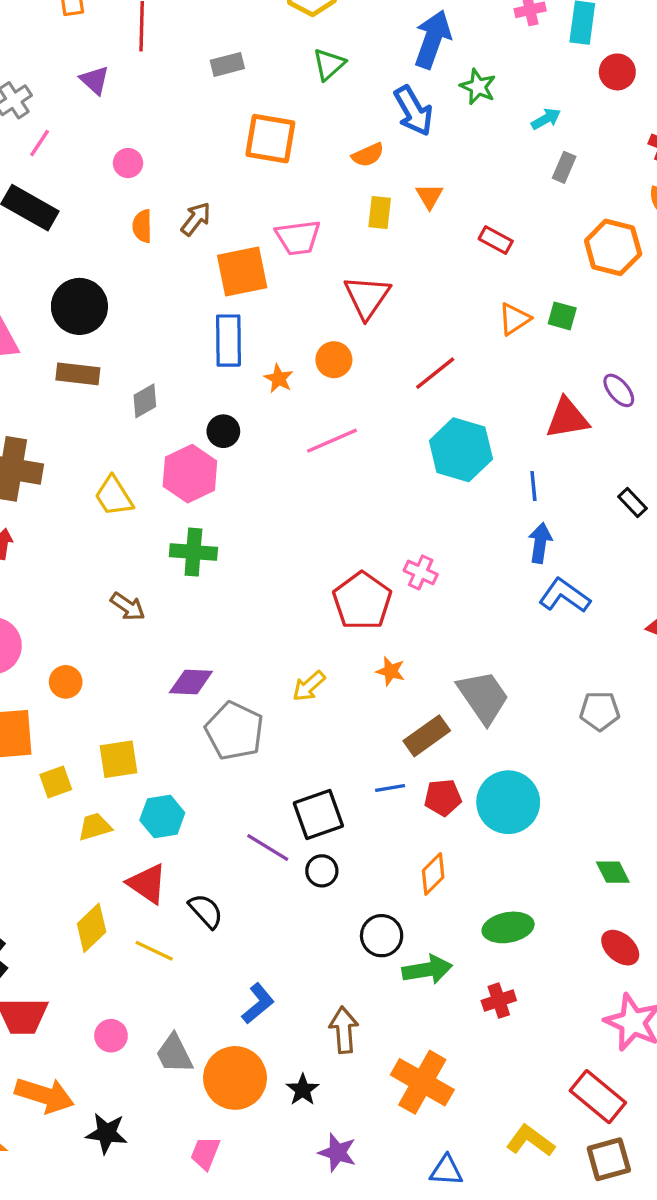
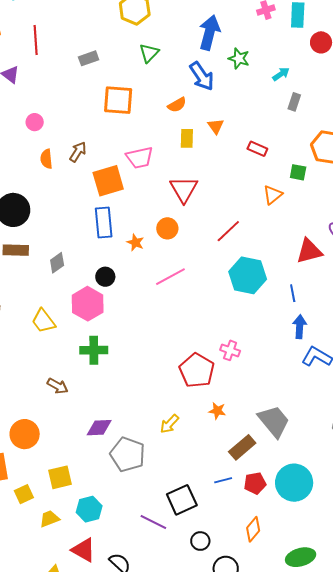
green square: (562, 316) -> (298, 172), moved
orange circle: (66, 682) -> (25, 434), size x1.5
black circle: (322, 871) -> (200, 541), moved

